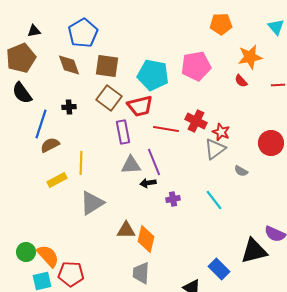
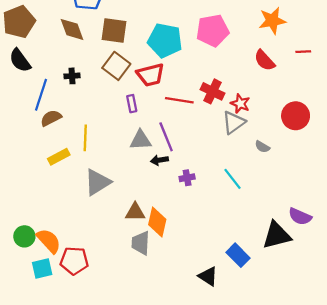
red semicircle: (241, 81) -> (265, 60), moved, size x1.5
purple rectangle: (123, 132) -> (132, 104), size x0.7
gray trapezoid: (141, 273) -> (141, 243), moved

